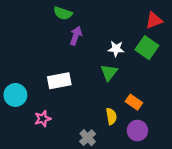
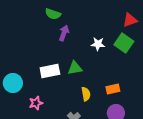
green triangle: (109, 72) -> (75, 68), moved, turned 42
orange rectangle: (134, 102) -> (113, 89), turned -48
yellow semicircle: (111, 116) -> (86, 94), moved

